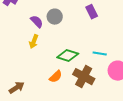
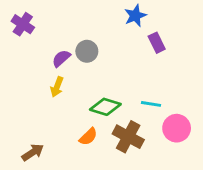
purple rectangle: (92, 12) -> (157, 43), moved
purple semicircle: (37, 22) -> (61, 58), turned -88

